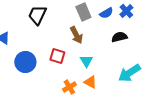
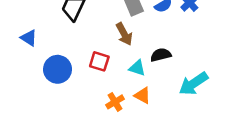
black semicircle: (119, 37) -> (161, 55), moved
cyan triangle: (86, 61) -> (137, 68), turned -40

